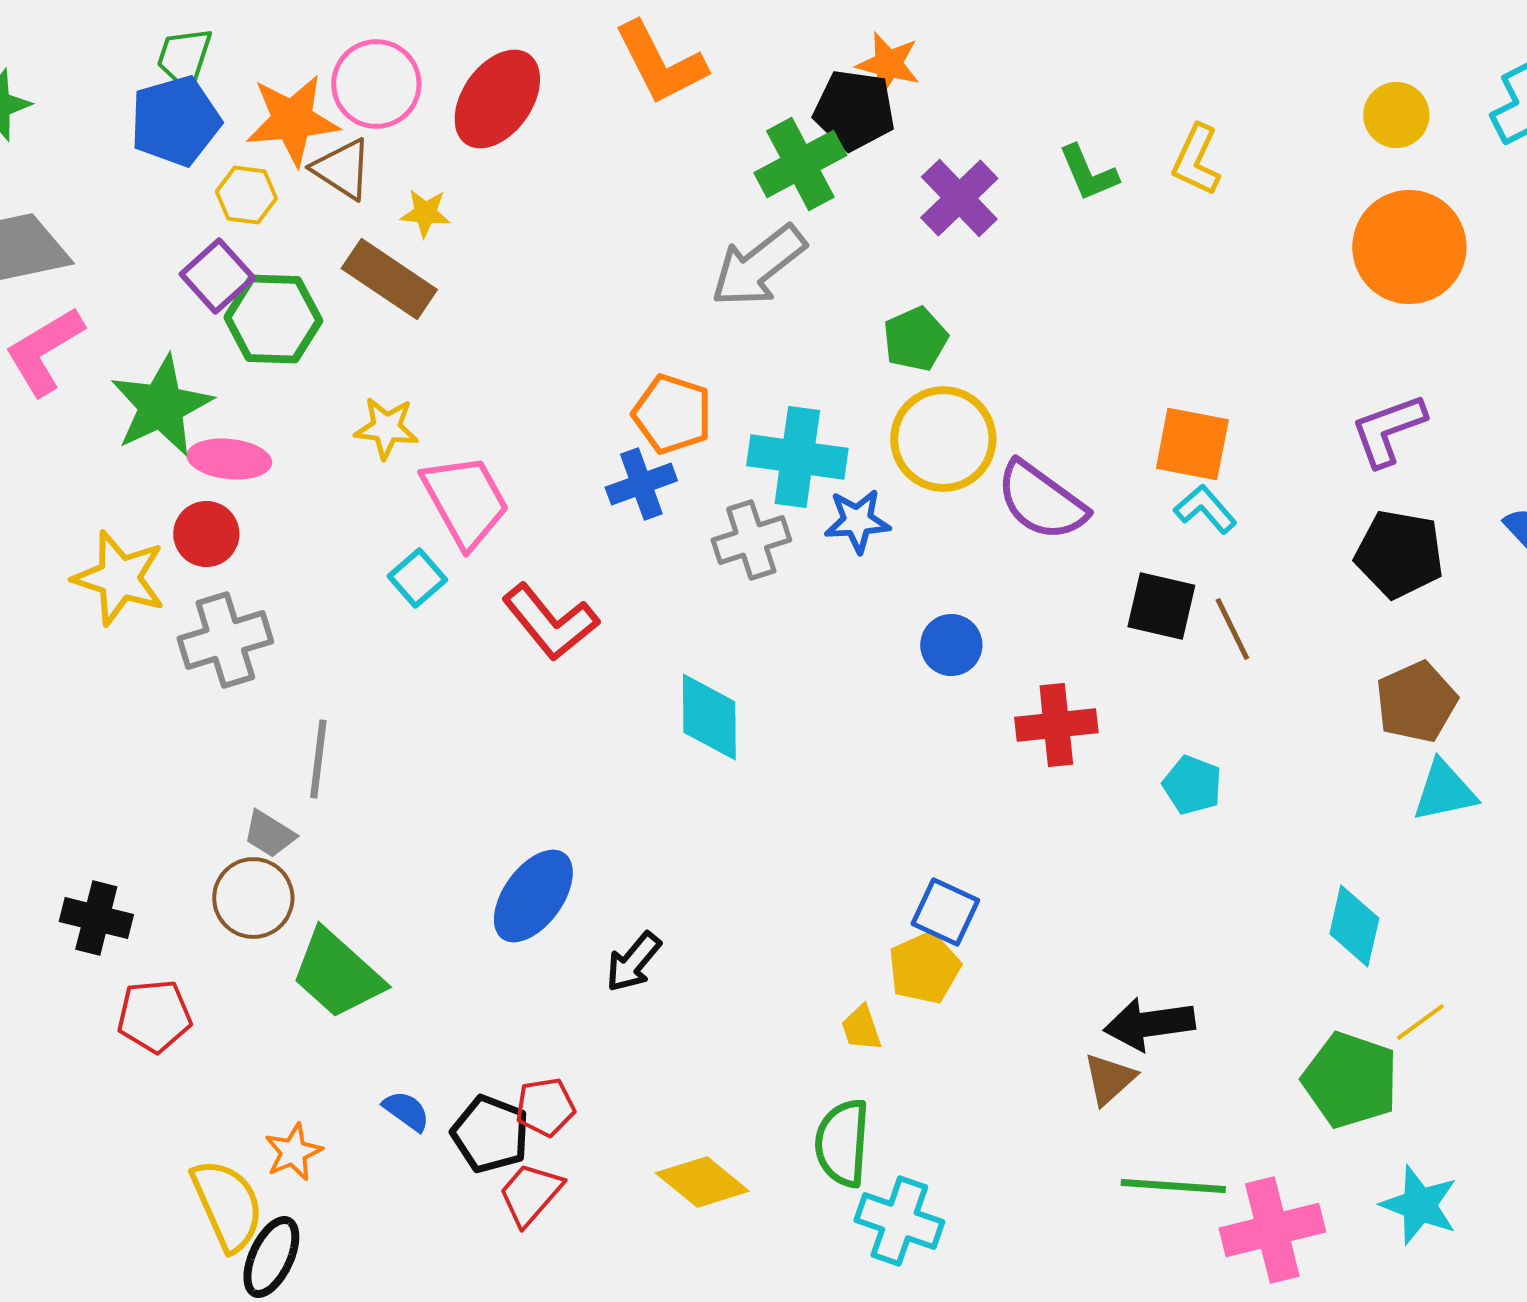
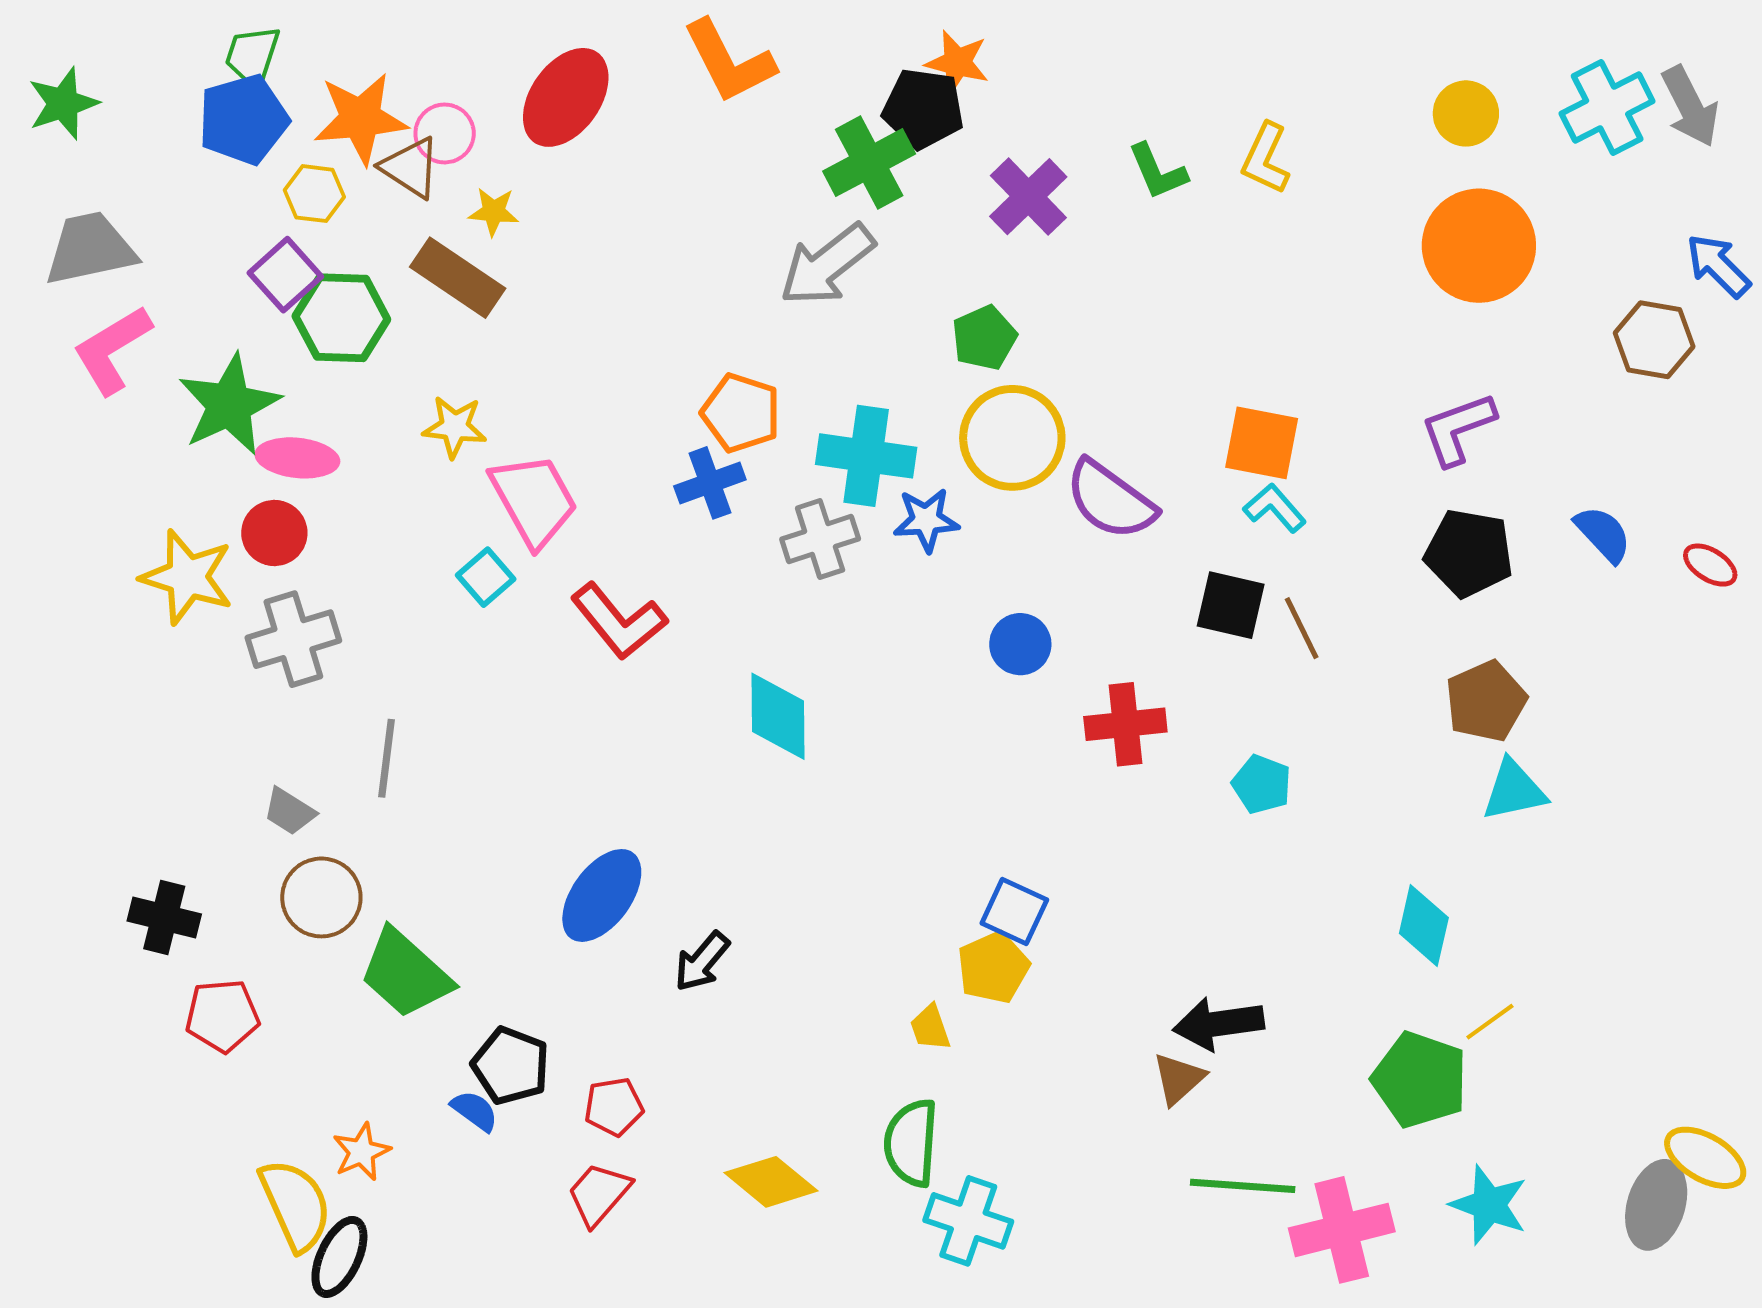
pink circle: (376, 84) -> (445, 133), moved, size x0.7
gray trapezoid: (269, 834) -> (289, 811), moved
black pentagon: (490, 1134) -> (511, 1066), moved

